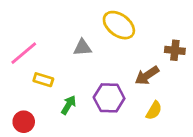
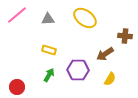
gray triangle: (83, 48) -> (48, 19), moved
pink line: (24, 53) -> (17, 15), moved
yellow rectangle: (43, 80) -> (49, 50), moved

